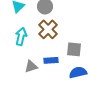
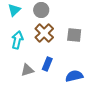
gray square: (74, 49) -> (74, 35), moved
blue rectangle: (51, 60) -> (47, 64), turned -64

